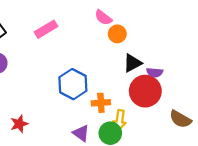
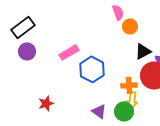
pink semicircle: (103, 18) -> (118, 12), turned -147
pink rectangle: (46, 29) -> (69, 52), moved
orange cross: (101, 103) -> (129, 85), moved

